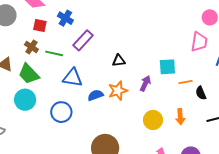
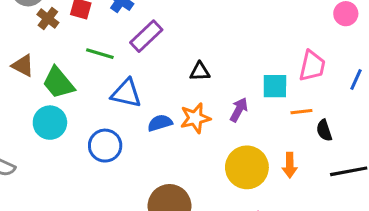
pink trapezoid: (199, 42) -> (312, 66), moved
brown cross: (31, 47) -> (48, 18), moved
yellow circle: (153, 120) -> (247, 167), size x1.4

